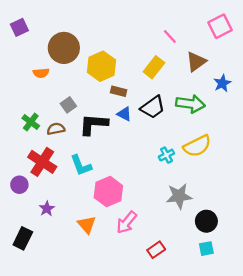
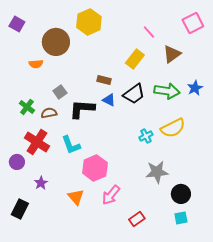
purple square: (19, 27) -> (17, 24), turned -35
yellow hexagon: (101, 66) -> (89, 22), moved
blue star: (222, 83) -> (195, 88), moved

